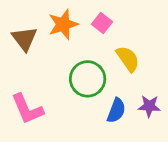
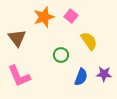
brown triangle: (24, 39) -> (17, 38), moved
green circle: (88, 79) -> (61, 55), size x0.6

